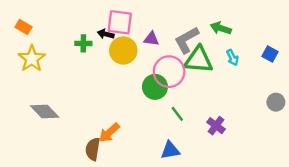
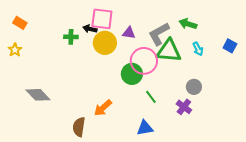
yellow star: (32, 59) -> (15, 50), moved, size x0.6
gray circle: (276, 102) -> (194, 87), moved
orange arrow: (109, 133) -> (103, 108), moved

